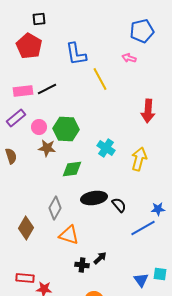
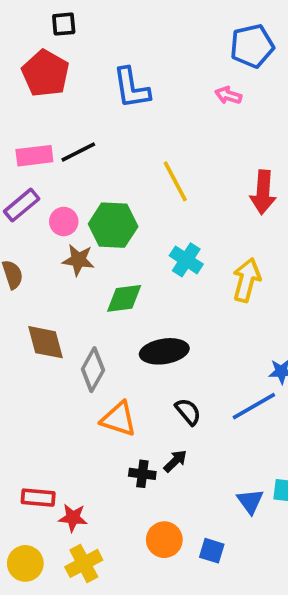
yellow line: (100, 79) -> (175, 181), moved
black semicircle: (119, 205) -> (188, 412), moved
brown diamond: (26, 228) -> (45, 342), moved, turned -45

